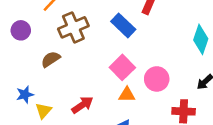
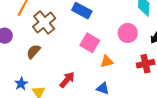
pink circle: (157, 79) -> (128, 33), moved
orange triangle: (127, 95) -> (107, 61), moved

